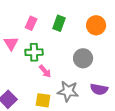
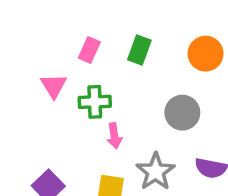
pink arrow: (45, 71) -> (114, 136), turned 32
gray star: (68, 91) -> (156, 172), turned 30

